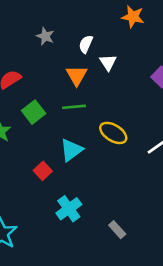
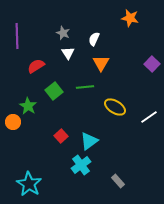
white triangle: (108, 62) -> (68, 53), moved
orange triangle: (77, 75) -> (101, 63), moved
cyan triangle: (71, 150) -> (89, 141), moved

